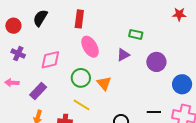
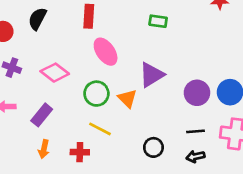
green rectangle: (136, 34) -> (158, 21), moved
purple triangle: (123, 55) -> (152, 75), moved, size x1.5
pink diamond: (50, 60) -> (55, 73), turned 55
purple circle: (156, 62) -> (197, 93), moved

